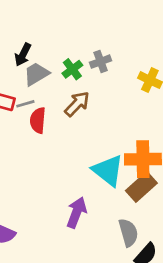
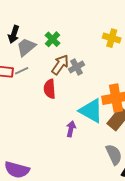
gray cross: (101, 62) -> (76, 67), moved
red semicircle: (38, 120) -> (50, 89), moved
purple arrow: (77, 213) -> (71, 129), moved, size x0.7

